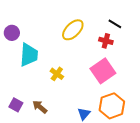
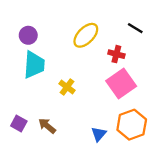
purple circle: (12, 33) -> (28, 35), moved
red cross: (106, 41) -> (116, 54), moved

